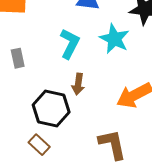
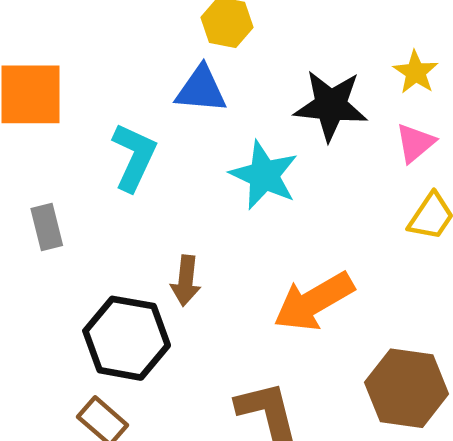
cyan L-shape: (70, 44) -> (134, 157), moved

